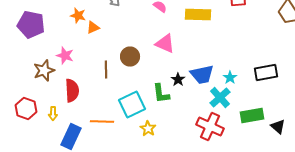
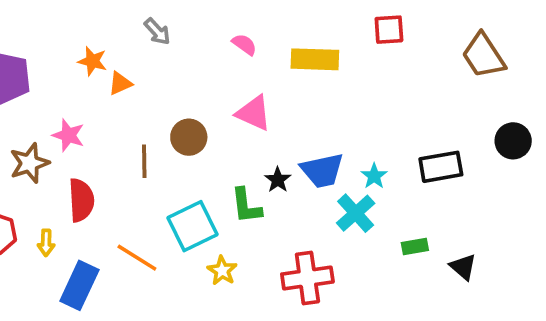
green rectangle: (252, 116) -> (415, 246), size x0.6
orange line: (102, 122) -> (137, 258), turned 30
red cross: (210, 126) -> (307, 278), moved, turned -32

